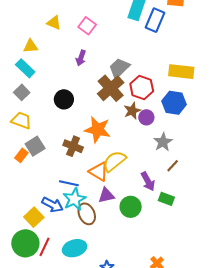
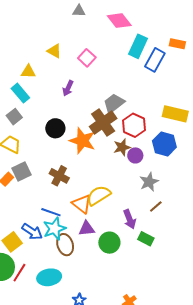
purple arrow: (81, 58) -> (68, 88), moved
orange star: (98, 130) -> (82, 141), moved

